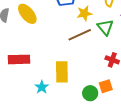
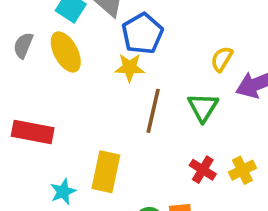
yellow star: (84, 13) -> (130, 68), moved
brown line: (80, 35) -> (153, 111), turned -65

